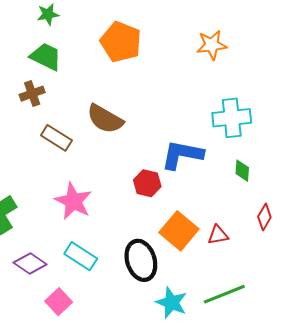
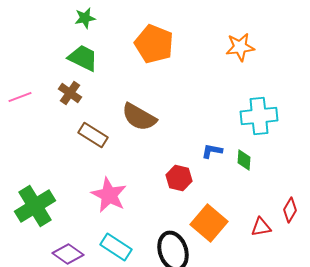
brown cross: (32, 94) -> (70, 93), turned -35
blue L-shape: (182, 155) -> (212, 151), size x0.5
green diamond: (242, 171) -> (244, 160), moved
red triangle: (218, 235) -> (261, 227), moved

